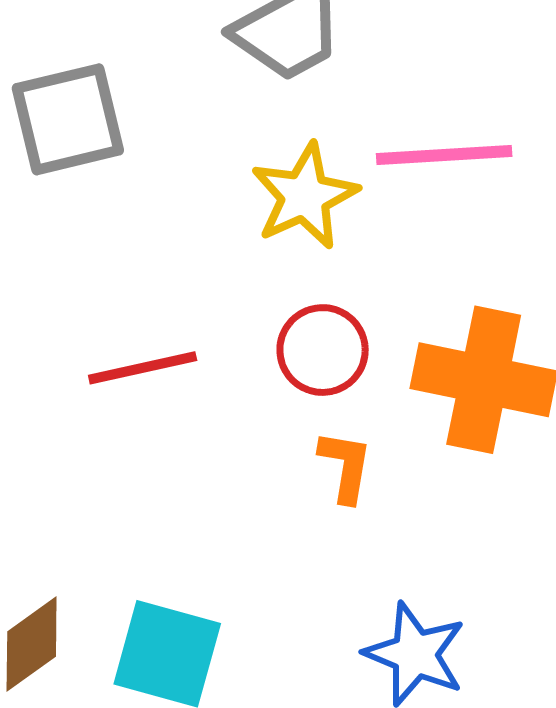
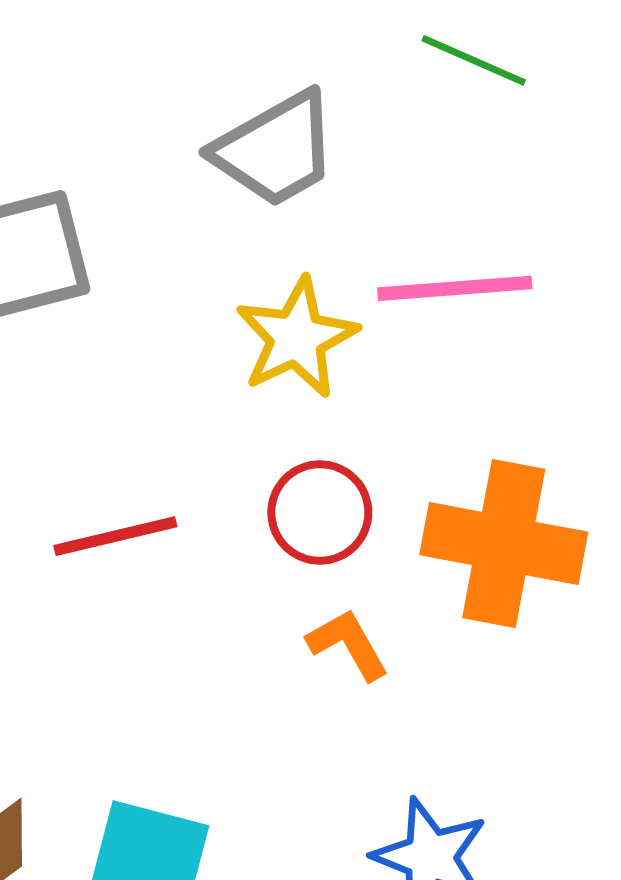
orange L-shape: (345, 466) -> (348, 644), turned -38

